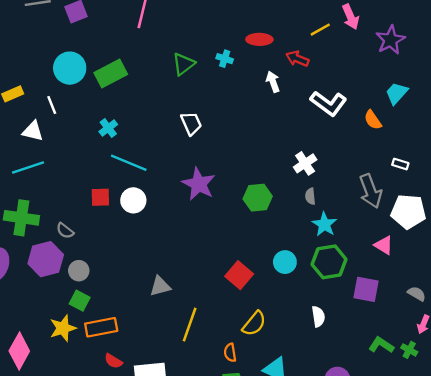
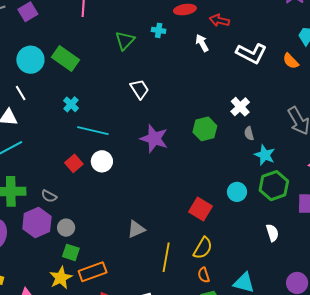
green rectangle: (111, 73) -> (65, 59), turned 72
red square: (100, 197) -> (74, 163), turned -30
green hexagon: (258, 198) -> (205, 129), moved
yellow semicircle: (254, 324) -> (203, 248), moved

